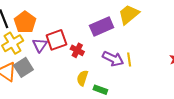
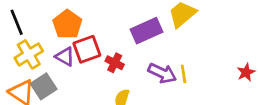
orange pentagon: (25, 22) -> (67, 24), moved
purple triangle: (40, 45) -> (65, 57), turned -35

